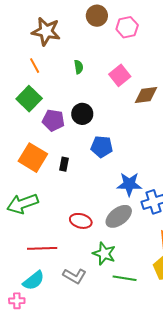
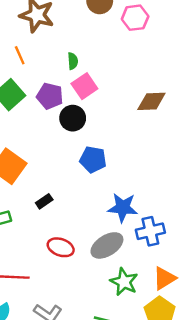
pink square: (120, 75) -> (84, 86), moved
purple pentagon: (53, 120) -> (50, 96), moved
black rectangle: (64, 164) -> (44, 201), moved, turned 40
green star: (104, 254) -> (124, 282), moved

